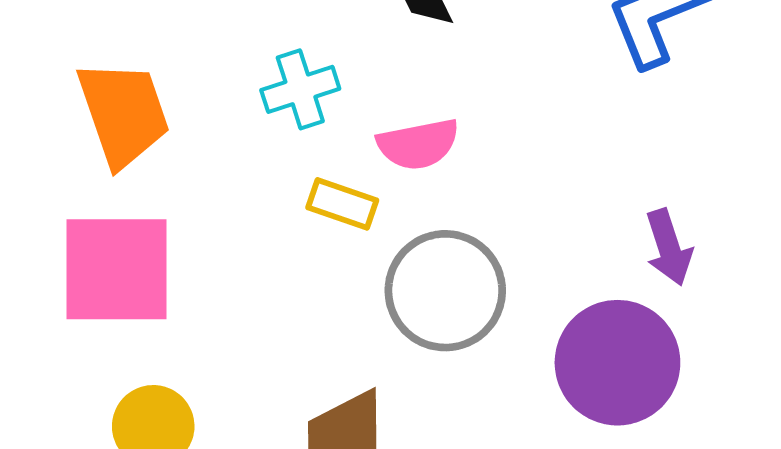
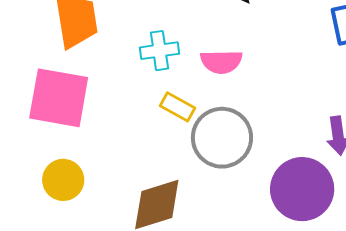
cyan cross: (300, 89) -> (159, 51), moved
yellow rectangle: (342, 204) -> (178, 107), moved

